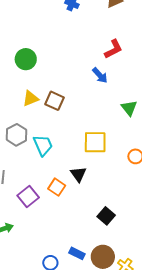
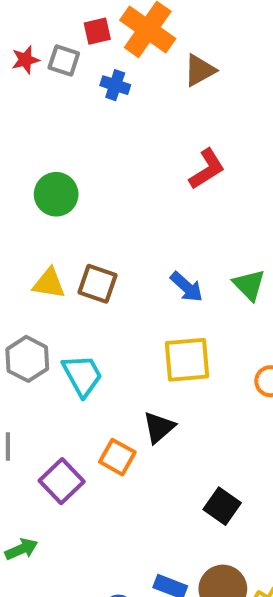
green circle: (26, 59) -> (56, 194), moved
blue arrow: (100, 75) -> (187, 287), moved
yellow triangle: (31, 98) -> (49, 283), turned 36
black triangle: (78, 174) -> (159, 427), turned 30

